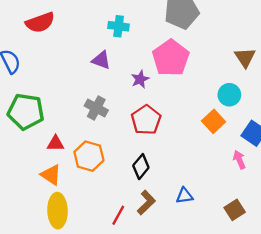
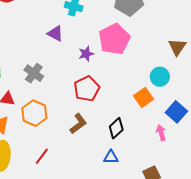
gray cross: (96, 108) -> (34, 73), moved
black diamond: (141, 167) -> (116, 128), moved
brown L-shape: (146, 203) -> (78, 124), moved
red line: (118, 215) -> (42, 156), moved

